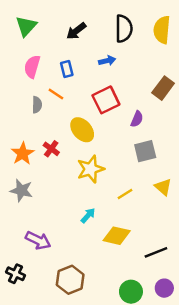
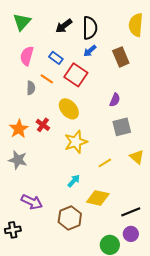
black semicircle: (124, 29) -> (90, 28), moved
blue arrow: (107, 61) -> (90, 51), turned 152
blue rectangle: (67, 69) -> (56, 58), turned -40
brown rectangle: (163, 88) -> (121, 57), moved, turned -60
red square: (106, 100) -> (76, 75), moved, turned -30
black cross: (15, 274) -> (13, 230), turned -35
brown hexagon: (70, 280) -> (70, 218), moved
purple circle: (164, 288) -> (131, 234), moved

